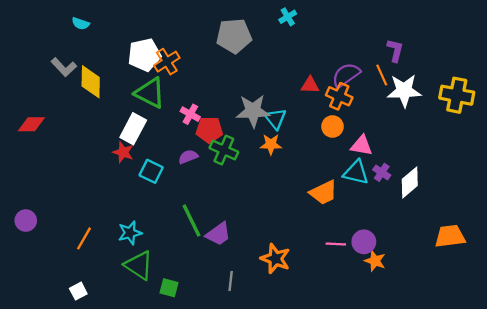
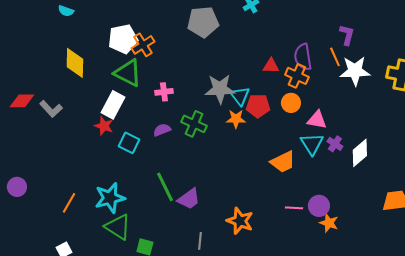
gray L-shape: (64, 67) -> (51, 109), moved
purple semicircle: (346, 75) -> (303, 57), turned -64
pink cross: (190, 114) -> (164, 92), turned -36
red pentagon: (209, 130) -> (258, 106), moved
cyan triangle: (356, 172) -> (312, 144), turned 45
cyan star: (130, 233) -> (110, 198), size x1.4

